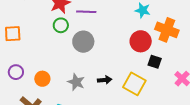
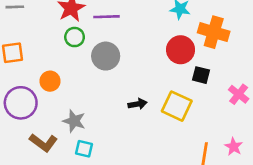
purple circle: (16, 72) -> (21, 103), size x1.6
orange circle: (42, 79) -> (50, 81), moved
gray star: (76, 82) -> (74, 121), moved

